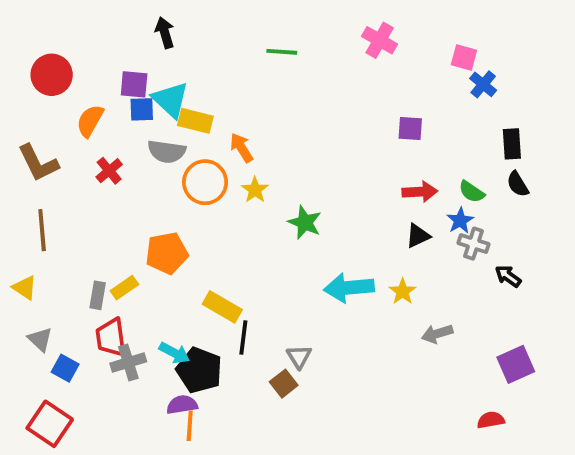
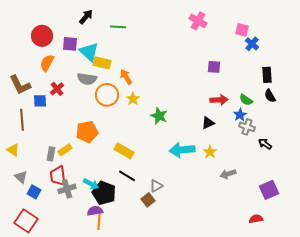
black arrow: (165, 33) -> (86, 17), turned 56
green line: (282, 52) -> (118, 27), moved
red circle: (52, 75) -> (42, 36), moved
blue square: (142, 109) -> (40, 101), moved
black triangle: (418, 236) -> (208, 123), moved
yellow rectangle: (222, 307) -> (124, 151), moved
black line: (243, 338) -> (127, 176), turned -66
gray triangle: (299, 357) -> (156, 186), turned 32

